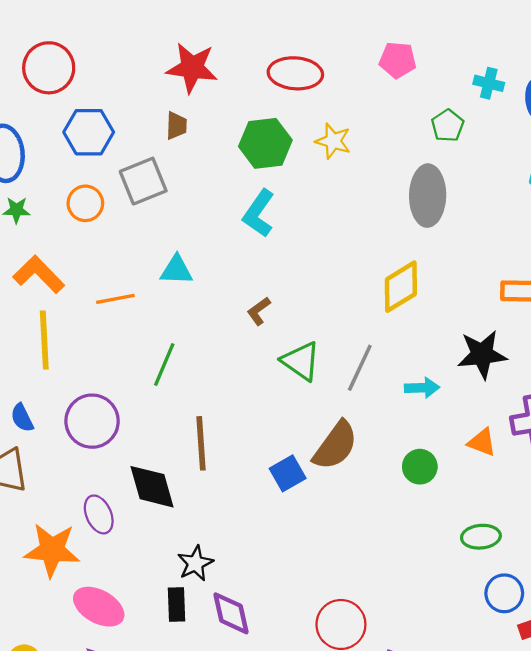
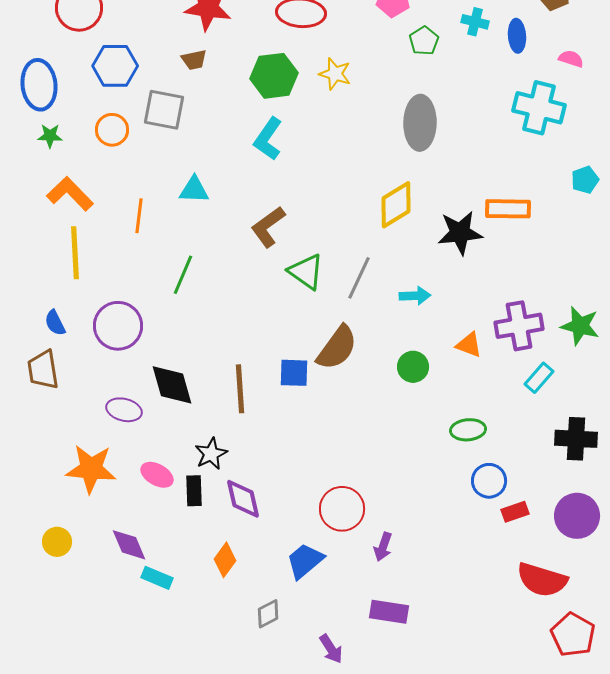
brown trapezoid: (176, 126) -> (194, 60), turned 76
green pentagon: (448, 126) -> (424, 41), moved
gray square: (143, 181) -> (164, 110), turned 33
orange line: (115, 299) -> (139, 216), turned -72
brown L-shape: (259, 311) -> (268, 227), size x1.6
black star: (482, 354) -> (460, 233), moved
brown line: (201, 443) -> (240, 389), moved
blue square: (288, 473) -> (294, 373), turned 32
purple ellipse: (99, 514) -> (124, 410), turned -52
orange star: (52, 550) -> (91, 469), moved
pink ellipse: (99, 607) -> (157, 475), moved, size x0.7

